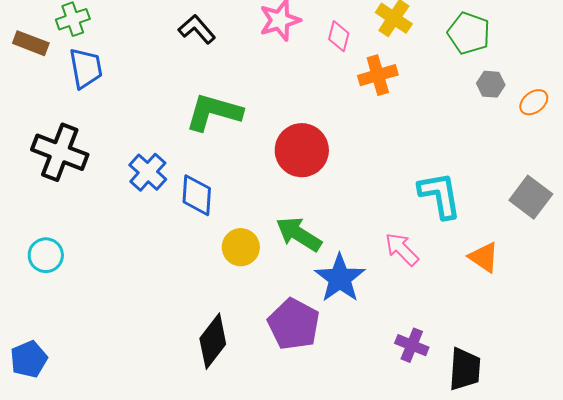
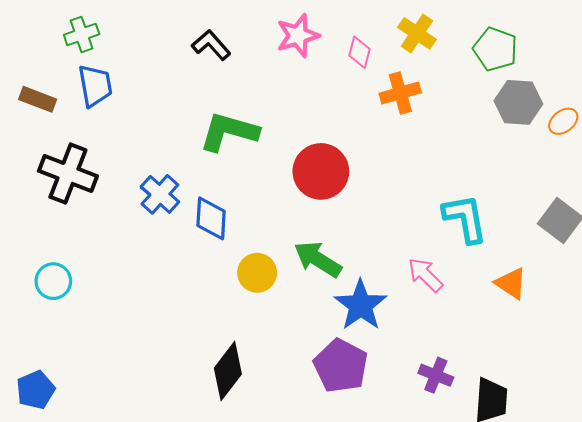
brown rectangle: (31, 43) -> (38, 99), moved
gray hexagon: (491, 84) -> (518, 102), size x1.6
purple pentagon: (294, 324) -> (341, 366), moved

